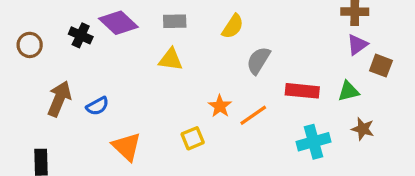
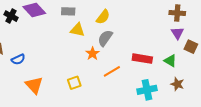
purple triangle: (357, 45) -> (177, 33), turned -32
yellow triangle: (171, 59) -> (77, 30), moved
gray semicircle: (258, 60) -> (105, 38), moved
green triangle: (349, 91) -> (170, 61), turned 40
orange star: (220, 106) -> (93, 54), moved

